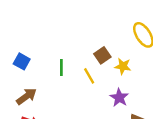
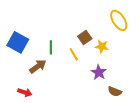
blue square: (22, 61) -> (18, 42), size x1.5
brown arrow: (27, 96) -> (38, 66), moved

